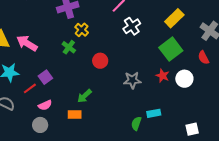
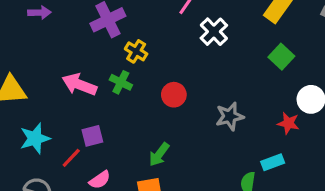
pink arrow: (27, 43) -> (79, 84), moved
green square: (171, 49) -> (281, 57), size x0.7
red star: (163, 76) -> (288, 123), moved
purple square: (45, 77) -> (92, 136), turned 32

